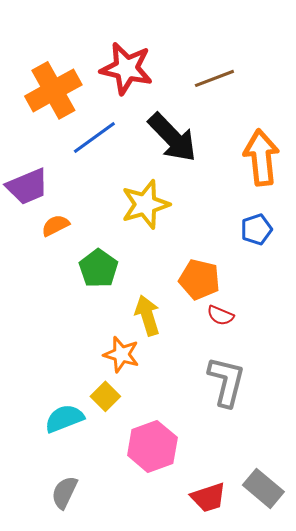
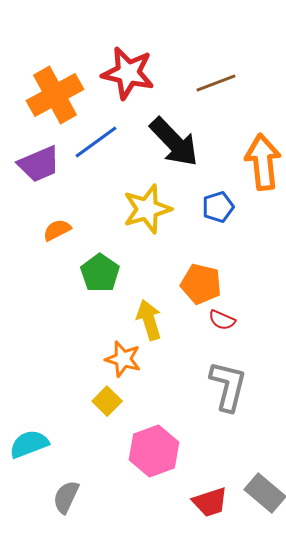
purple trapezoid: (27, 186) -> (39, 164), moved
blue pentagon: (256, 229) -> (218, 207), moved
cyan semicircle: (64, 418) -> (29, 444), moved

